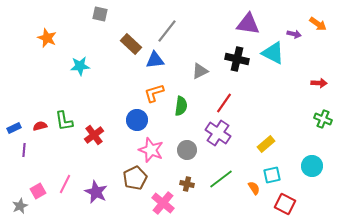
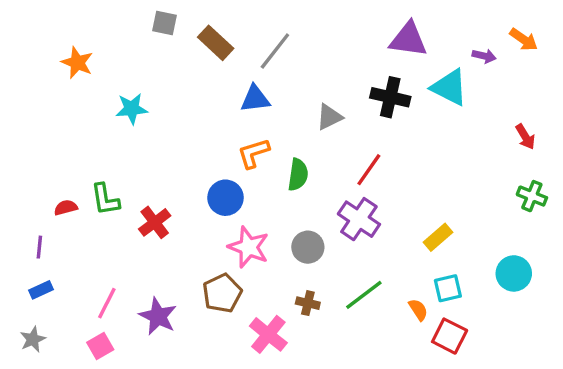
brown rectangle: (131, 44) -> (216, 43), moved
red arrow: (319, 83) -> (525, 137), turned 56
blue rectangle: (14, 128) -> (41, 290), moved
pink square: (38, 191) -> (100, 346), moved
red square: (285, 204) -> (450, 336), moved

